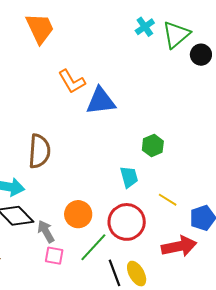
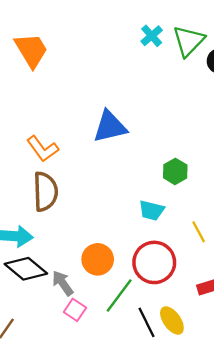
orange L-shape: (72, 82) -> (43, 149), moved
cyan trapezoid: (129, 177) -> (152, 210), turned 125
yellow line: (168, 200) -> (199, 232), turned 36
pink square: (54, 256) -> (75, 310), turned 30

